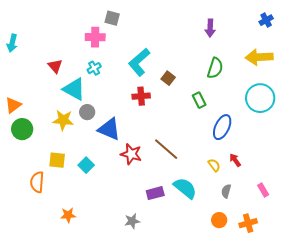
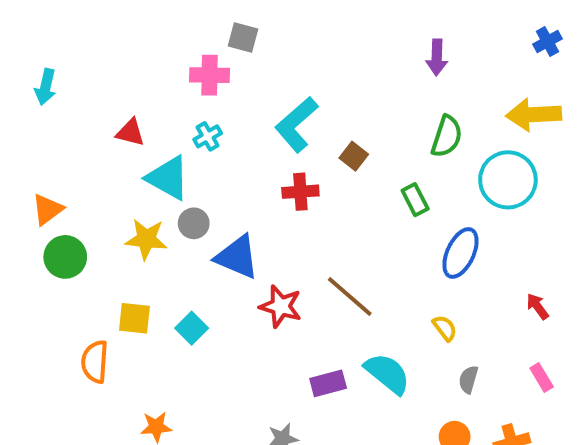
red triangle: (55, 66) -> (130, 132), turned -35
cyan circle: (260, 98) -> (508, 180), moved
red arrow: (235, 160) -> (538, 306), moved

